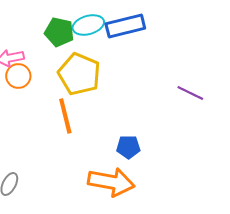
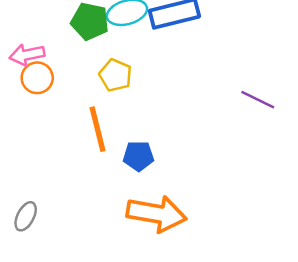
yellow pentagon: (79, 74) -> (115, 75), size x0.6
blue pentagon: (128, 147) -> (139, 156), moved

